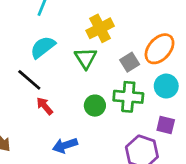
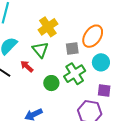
gray square: (130, 62) -> (72, 49), turned 32
green cross: (128, 97) -> (75, 74), turned -30
red arrow: (45, 106) -> (27, 66), moved

